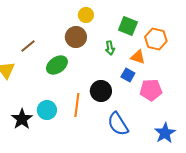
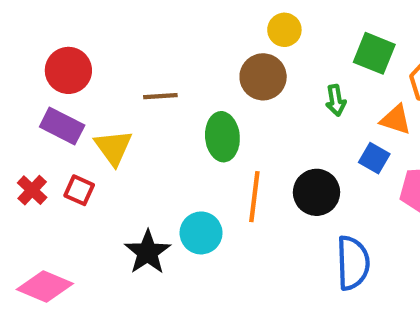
brown line: (28, 46) -> (160, 96), turned 35
green ellipse: (57, 65) -> (222, 137), turned -60
orange line: (77, 105) -> (254, 197), moved
blue semicircle: (118, 124) -> (353, 263), turned -150

